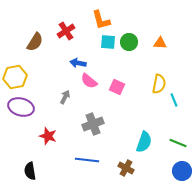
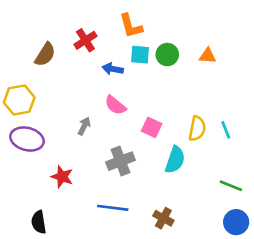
blue arrow: (78, 63) -> (113, 69), moved
yellow semicircle: (159, 84) -> (197, 129), moved
pink square: (117, 87) -> (152, 127), moved
cyan semicircle: (144, 142) -> (175, 160), moved

